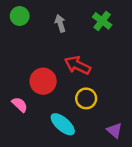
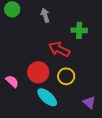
green cross: (102, 21) -> (79, 30), moved, turned -35
red circle: (43, 81) -> (38, 72), moved

